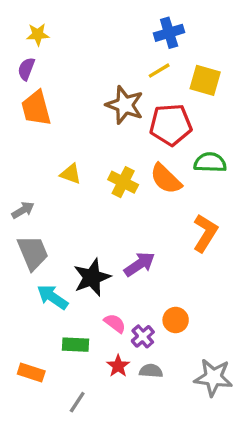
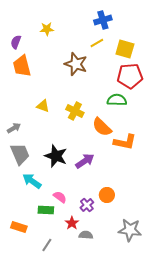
yellow star: (38, 34) -> (47, 29), moved
red pentagon: (171, 125) -> (130, 76), moved
green semicircle: (210, 162) -> (117, 100), moved
orange semicircle: (166, 179) -> (102, 127), moved
orange L-shape: (205, 233) -> (125, 142), turned 70
black star: (92, 277) -> (56, 156), moved, turned -30
pink semicircle: (115, 323) -> (60, 197), moved
gray semicircle: (151, 371) -> (86, 235), moved

